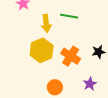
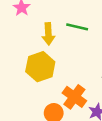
orange cross: (71, 56) -> (74, 97), moved

